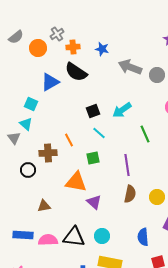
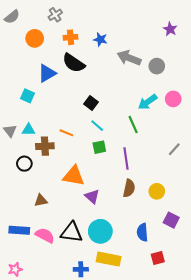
gray cross: (57, 34) -> (55, 15), moved
gray semicircle: (16, 37) -> (12, 17), moved
cyan arrow: (122, 110) -> (148, 102), moved
black square: (93, 111) -> (91, 103), turned -32
cyan triangle: (26, 124) -> (28, 130), moved, turned -40
green line: (145, 134) -> (133, 125), moved
orange line: (69, 140) -> (66, 133), turned -40
green square: (93, 158) -> (99, 147), moved
cyan circle: (102, 236) -> (100, 231), size x1.5
pink semicircle: (48, 240) -> (45, 235), turned 30

